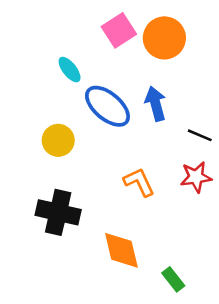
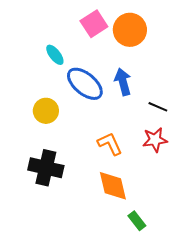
orange diamond: (121, 250) -> (113, 186), moved

